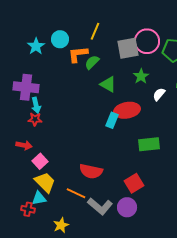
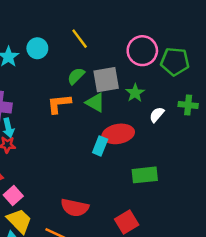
yellow line: (95, 31) -> (80, 39), turned -60
gray square: (128, 48) -> (106, 80), moved
orange L-shape: (78, 54) -> (59, 104), moved

